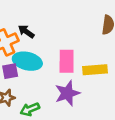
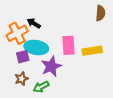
purple star: (67, 93) -> (51, 66), moved

